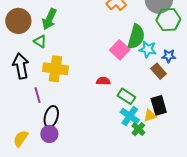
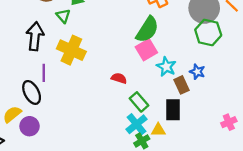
green semicircle: (136, 37) -> (147, 29), moved
cyan star: (148, 49) -> (166, 67), moved
black rectangle: (159, 105) -> (173, 110), moved
black ellipse: (51, 117) -> (32, 92), moved, turned -60
purple circle: (49, 134) -> (30, 126), moved

